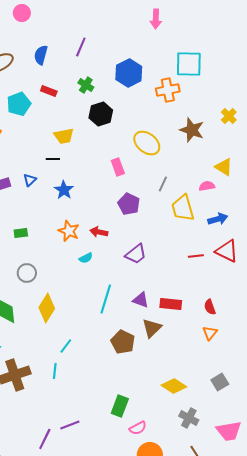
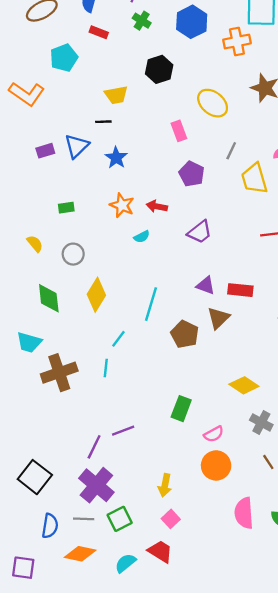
green cross: (86, 85) -> (142, 21), moved
red rectangle: (49, 91) -> (99, 32), moved
blue triangle: (30, 180) -> (77, 146), size x1.6
cyan line: (106, 299) -> (151, 304), moved
pink semicircle: (138, 428) -> (214, 434), moved

